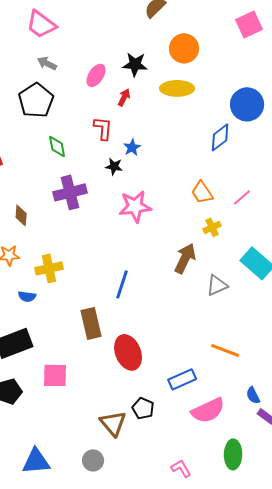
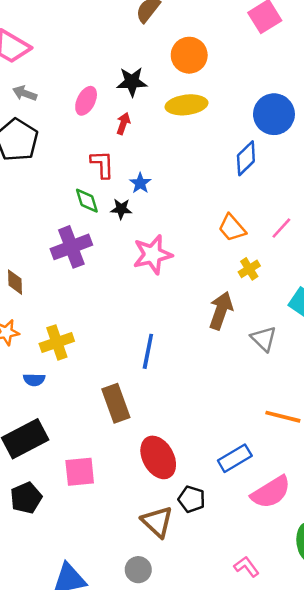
green diamond: (57, 146) -> (87, 201), moved
gray triangle: (217, 285) -> (264, 339), turned -45
red ellipse: (128, 352) -> (158, 457), moved

